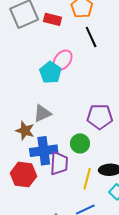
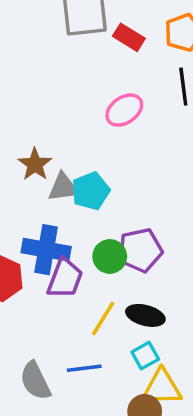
cyan pentagon: (50, 72) -> (91, 191), moved
purple pentagon: (100, 117) -> (140, 250), moved, turned -30
brown star: (25, 131) -> (35, 164), moved

